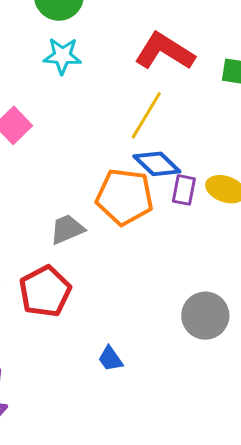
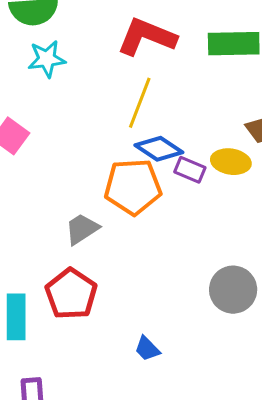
purple rectangle: (184, 190) -> (190, 170), turned -68

